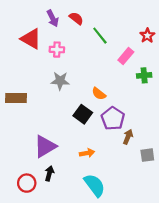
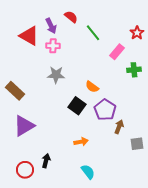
purple arrow: (53, 18) -> (51, 26), moved
brown rectangle: (16, 98) -> (15, 91), turned 42
purple triangle: (45, 146) -> (24, 126), moved
cyan semicircle: (95, 185) -> (88, 172), size x0.7

